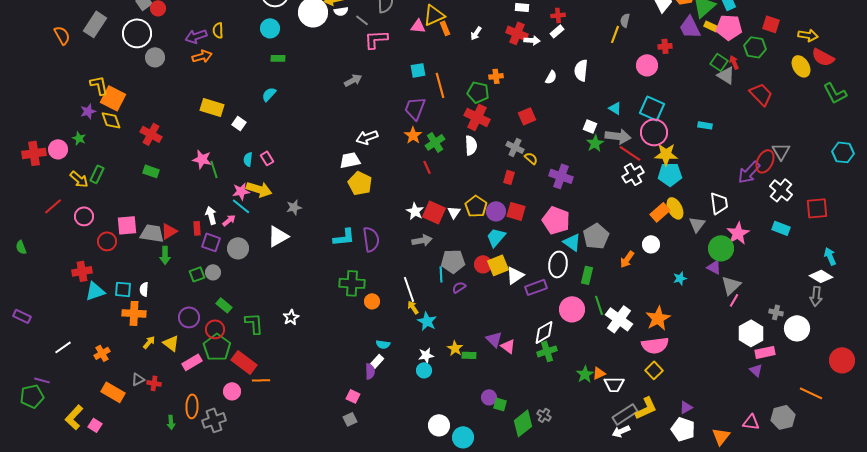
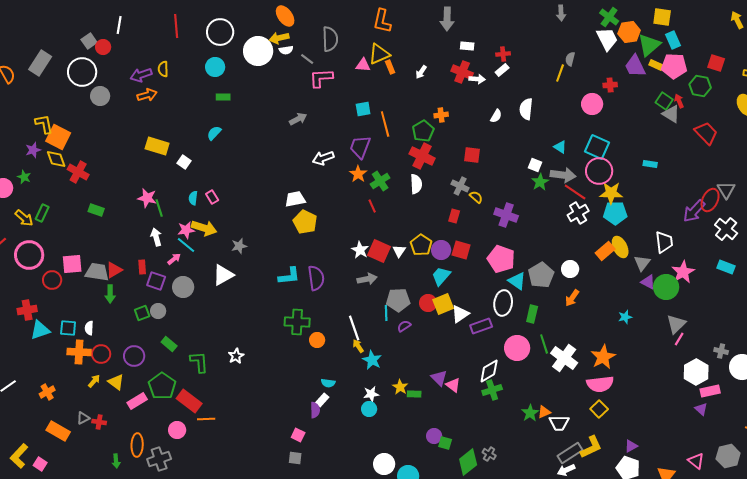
green pentagon: (478, 92) -> (423, 131), turned 30
red square: (527, 116) -> (472, 155), turned 30
red cross: (151, 134) -> (78, 172), moved
white arrow: (367, 137) -> (323, 158), moved
white arrow: (211, 215) -> (156, 237), moved
pink circle: (84, 216) -> (29, 255), size x1.5
white circle: (651, 244) -> (570, 269), moved
purple triangle: (714, 267) -> (648, 282), moved
red circle: (215, 329) -> (101, 354), moved
gray square: (350, 419) -> (295, 458), turned 32
pink triangle: (751, 422) -> (696, 461), turned 30

